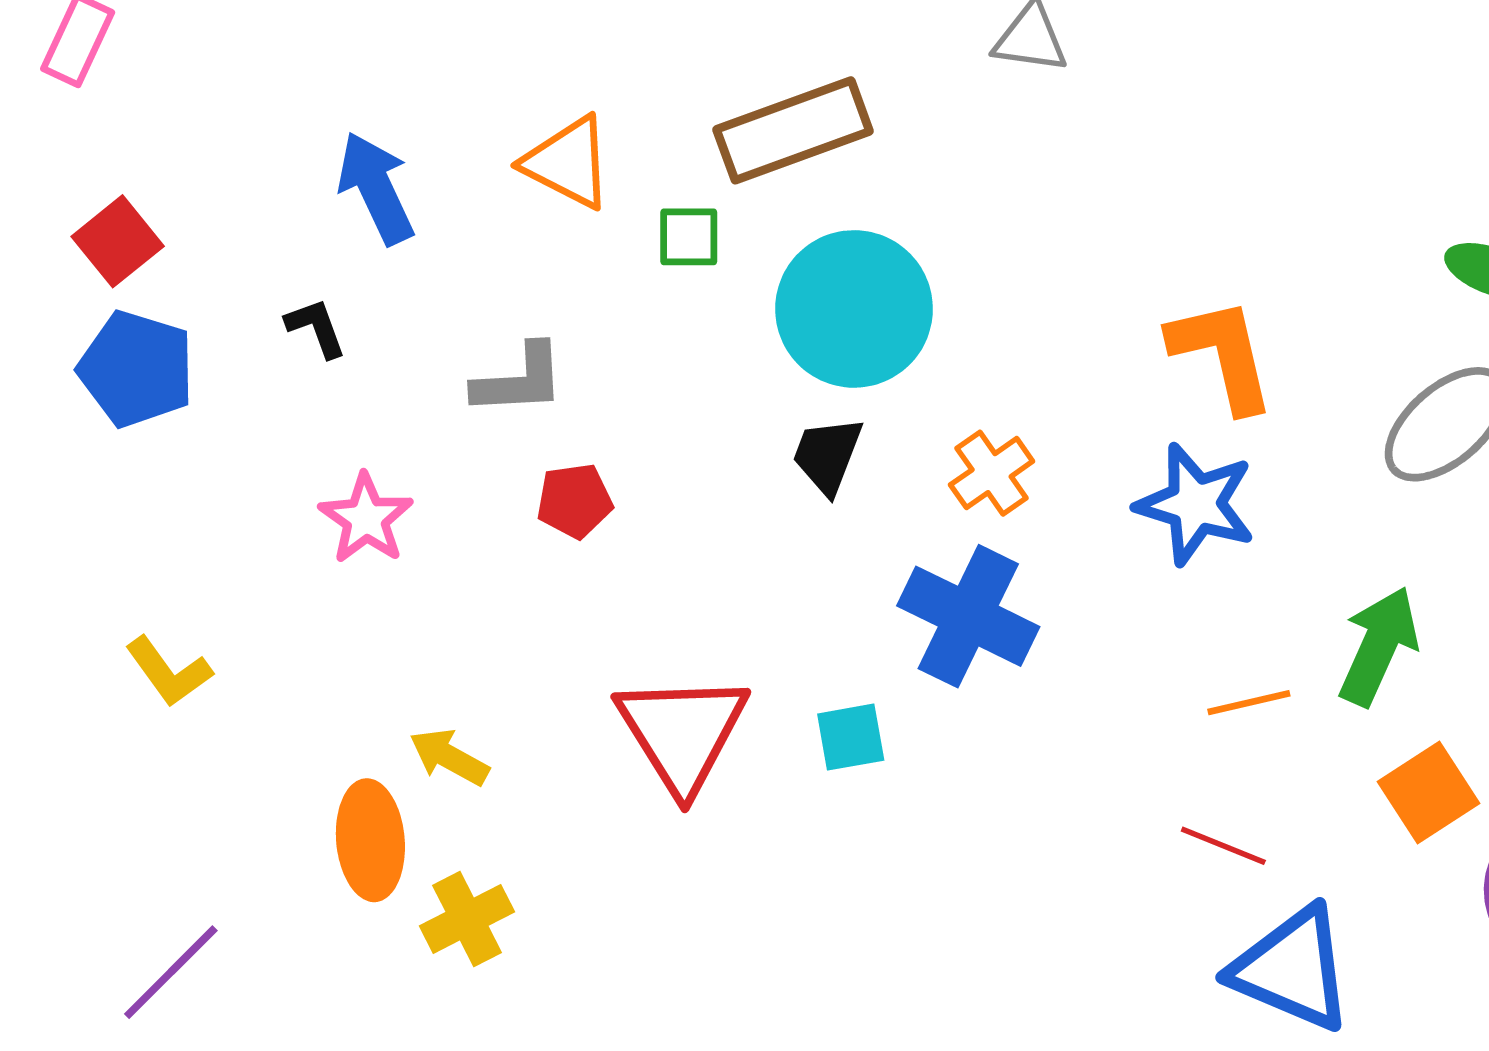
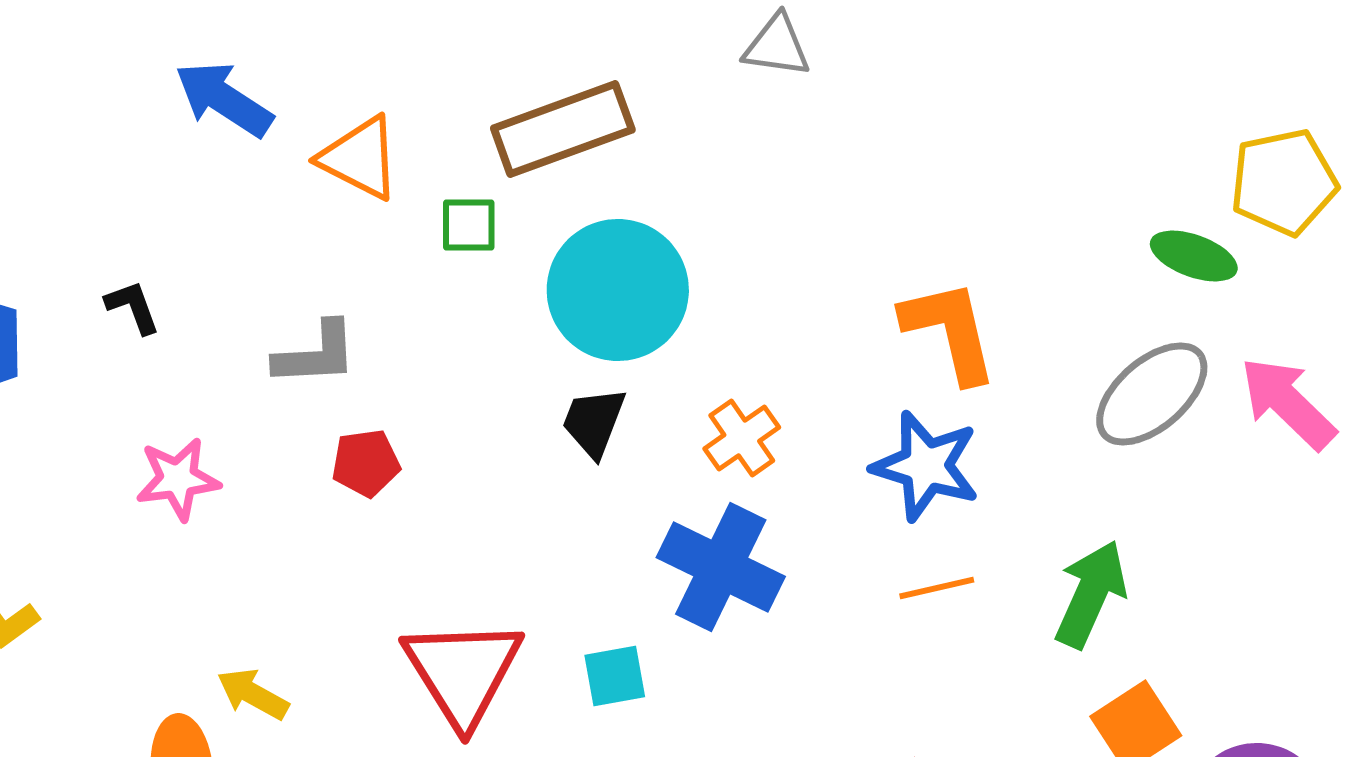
blue arrow: (376, 188) -> (224, 99), moved, turned -32
pink star: (366, 519) -> (178, 479), turned 30
orange line: (1249, 703) -> (937, 588), moved

